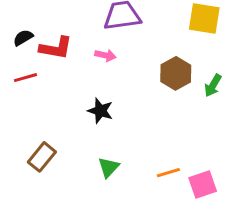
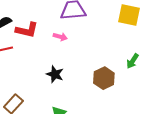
brown hexagon: (176, 73) -> (104, 78), moved

